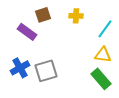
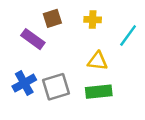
yellow triangle: (103, 55) -> (98, 61), moved
green rectangle: (101, 79) -> (99, 92), moved, turned -55

